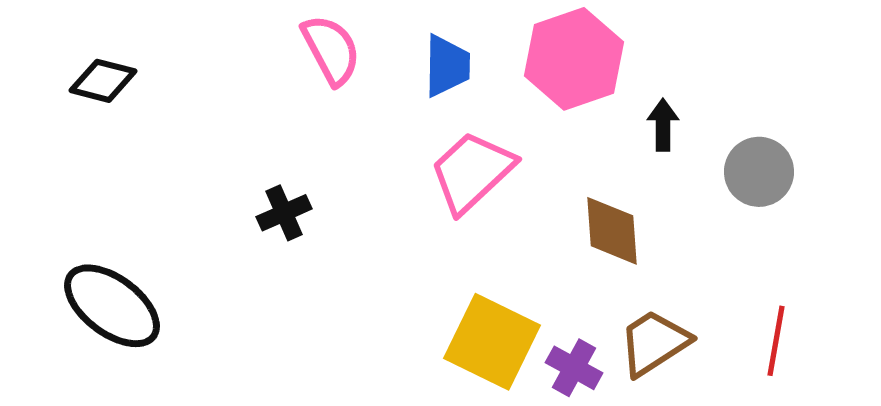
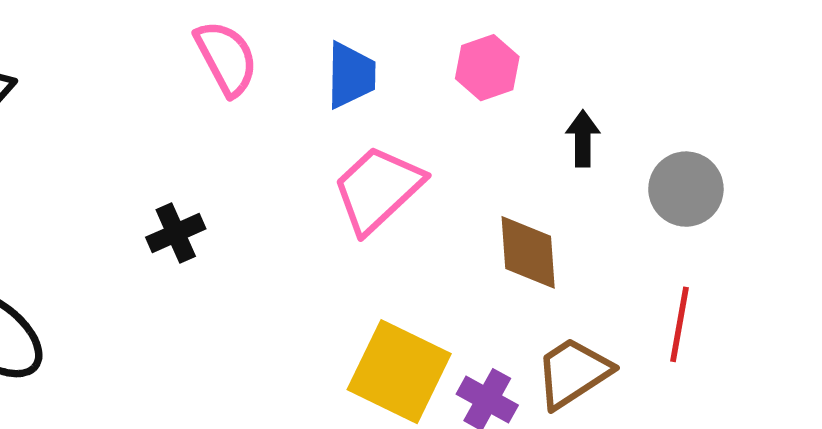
pink hexagon: (574, 59) -> (487, 68), size x0.6
red line: (776, 341) -> (680, 324), moved

